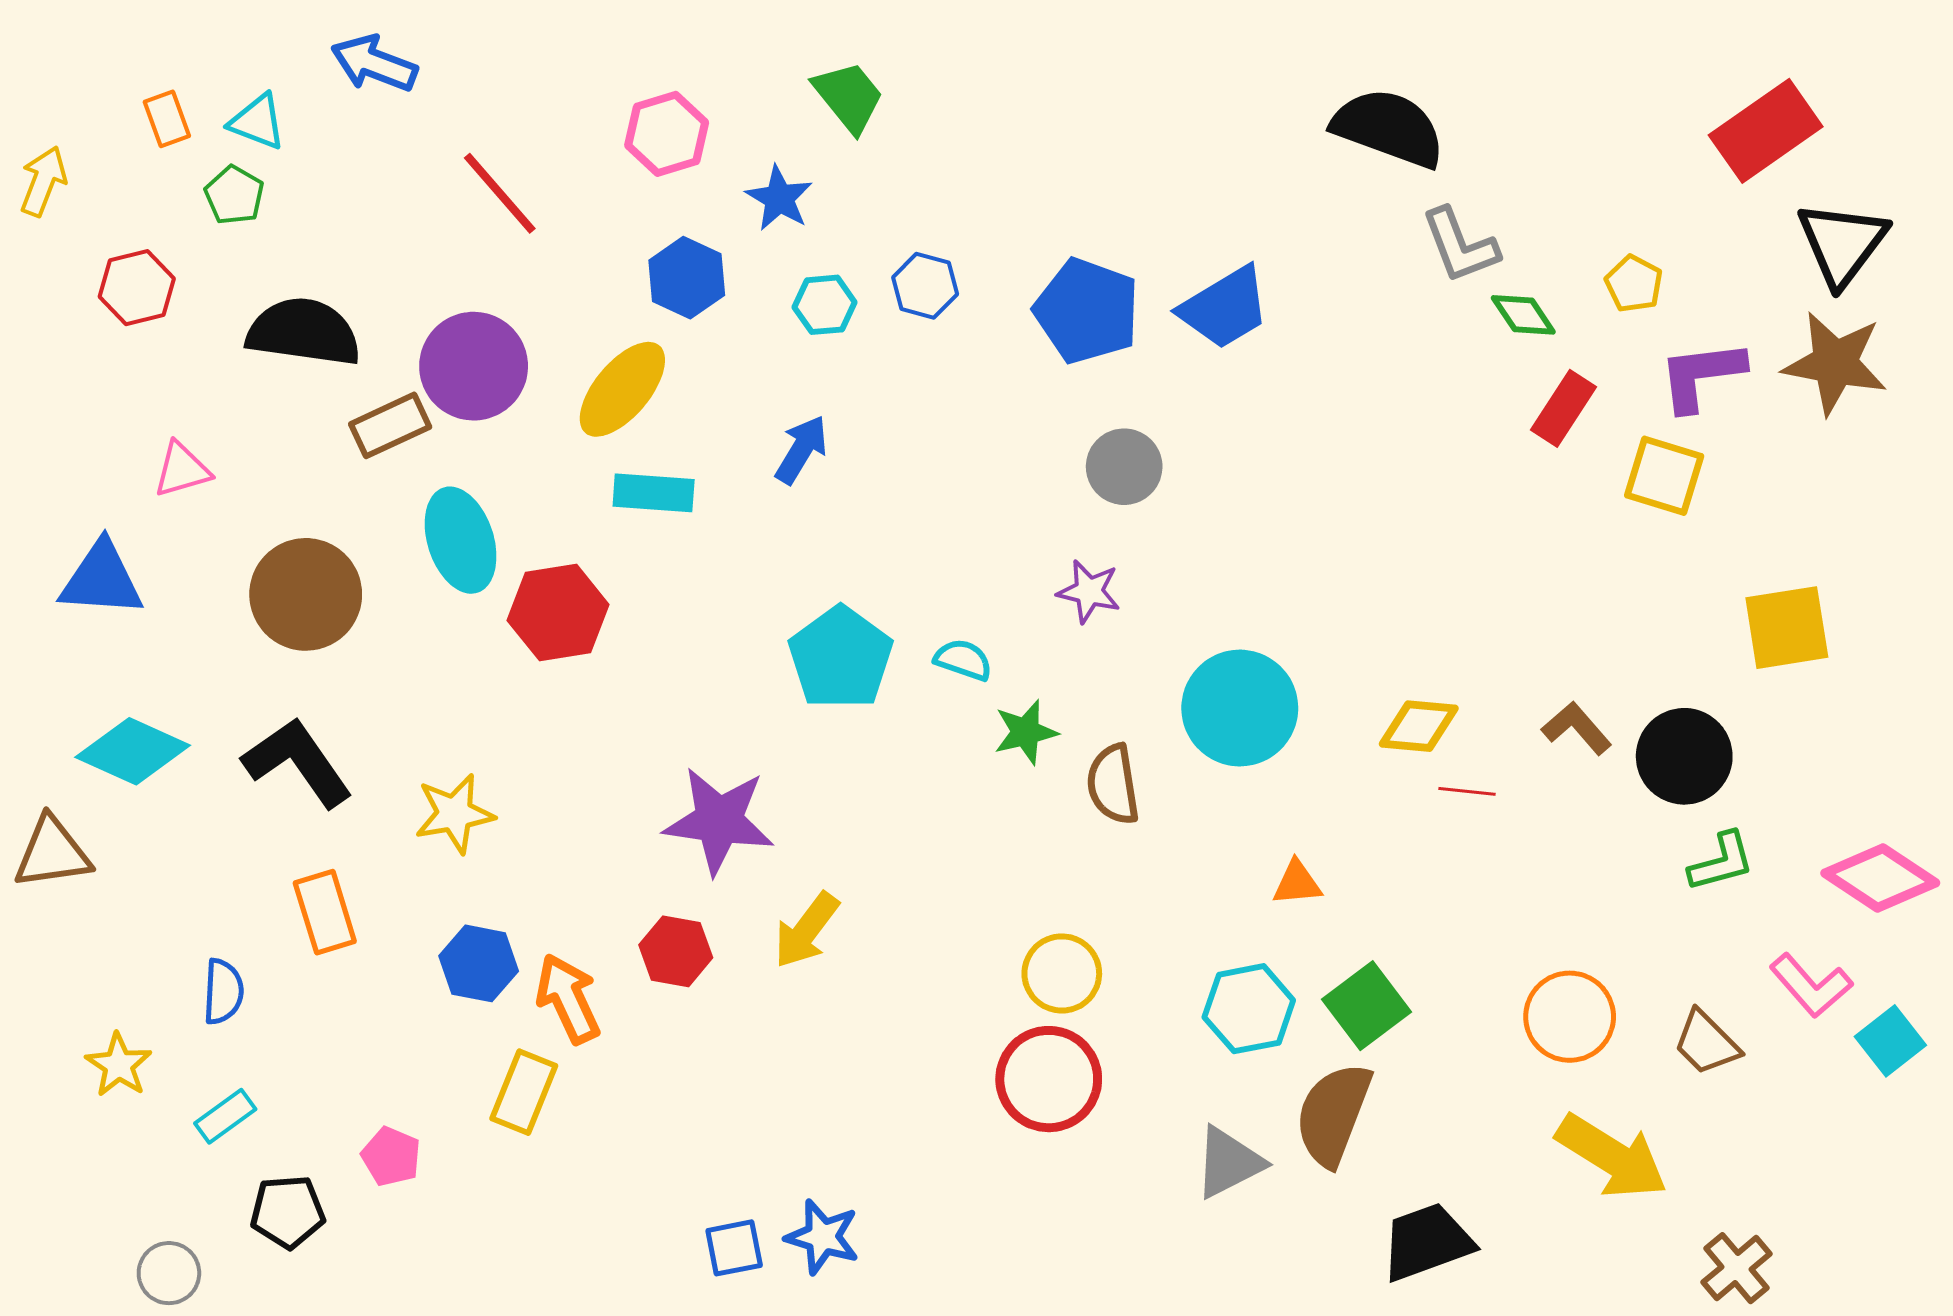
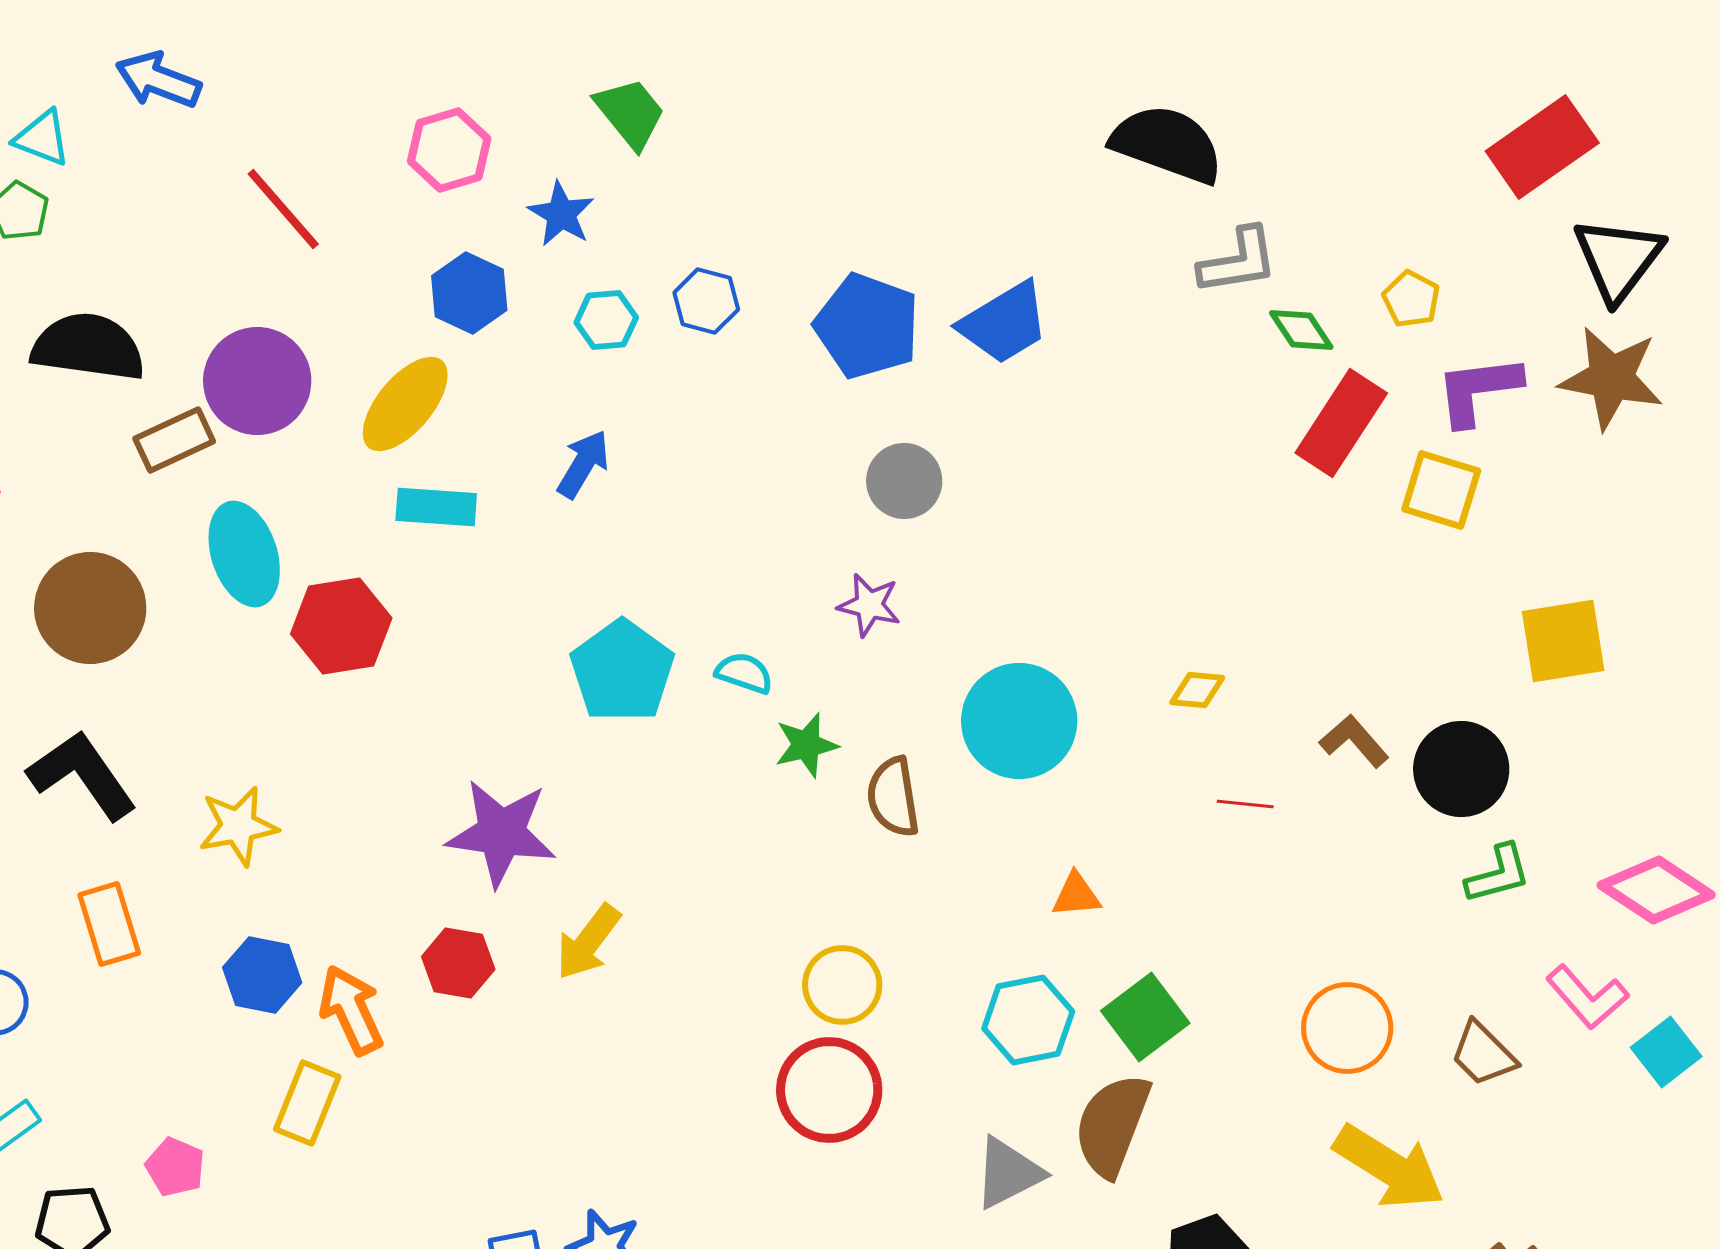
gray L-shape: (1460, 245) -> (1238, 261), turned -78
red rectangle: (1564, 408) -> (1341, 423), size x1.4
yellow diamond: (1419, 726) -> (1197, 690), moved, size x0.7

